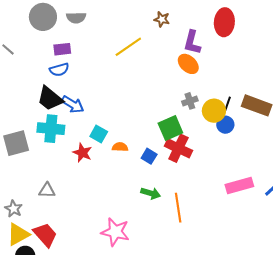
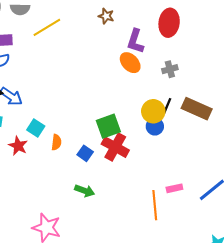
yellow line: (128, 47) -> (47, 27), moved
gray cross: (190, 101) -> (170, 69), moved
blue circle: (225, 125) -> (155, 126), moved
orange semicircle: (120, 147) -> (56, 142), turned 91
pink rectangle: (239, 186) -> (174, 188), size x0.6
orange line: (178, 208) -> (155, 205), moved

